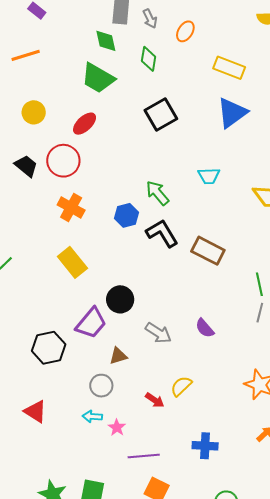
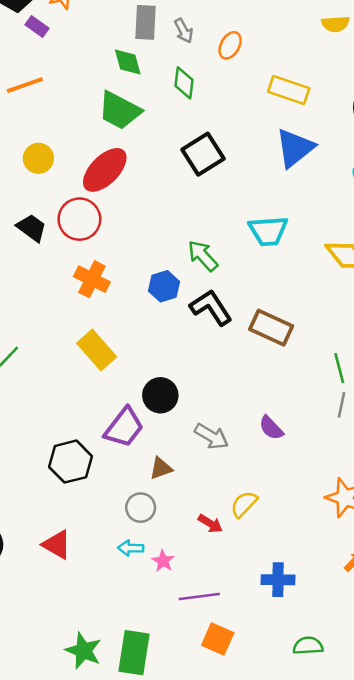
red ellipse: (85, 124) -> (105, 170), size x1.5
cyan trapezoid: (209, 176) -> (268, 231), size x1.4

